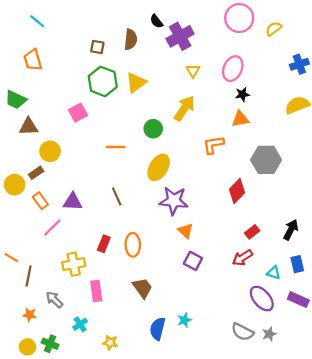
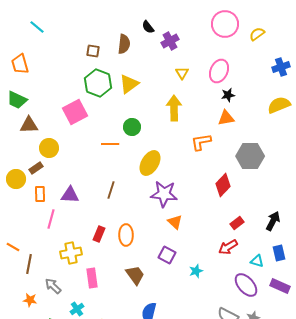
purple cross: (180, 36) -> (170, 41), size x0.7
orange trapezoid: (33, 60) -> (20, 64), moved
yellow arrow: (184, 108) -> (174, 108), turned -35
pink square: (78, 113) -> (75, 112), size x1.4
green circle: (153, 129) -> (132, 127), moved
brown line: (117, 196) -> (111, 190), turned 42
orange rectangle: (40, 201) -> (40, 194), turned 35
pink line: (52, 228) -> (51, 219), turned -30
purple square: (193, 261) -> (167, 255), moved
cyan star: (184, 320) -> (196, 271), moved

